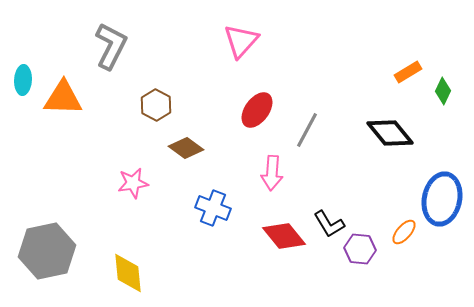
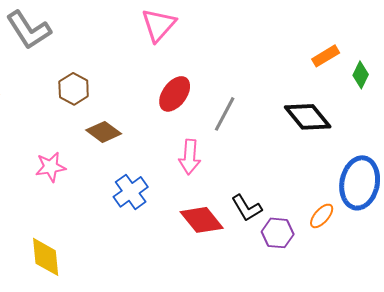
gray L-shape: (111, 46) -> (29, 30), turned 120
blue cross: (213, 208) -> (131, 192), turned 32

